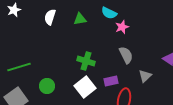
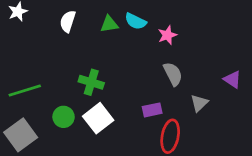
cyan semicircle: (109, 13) -> (136, 21), moved
green cross: (86, 61) -> (91, 82), moved
white square: (85, 87) -> (98, 118), moved

